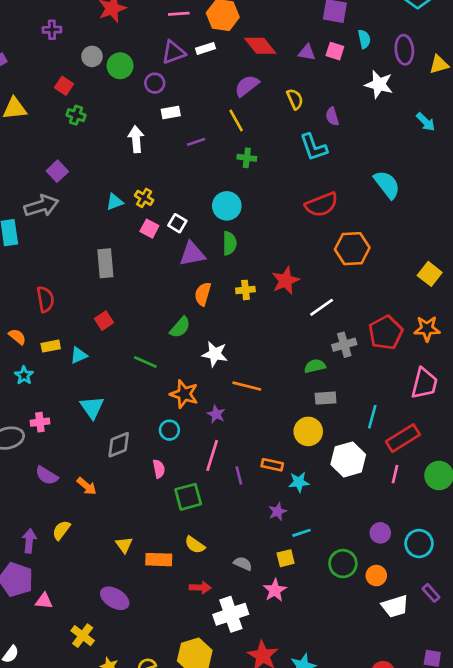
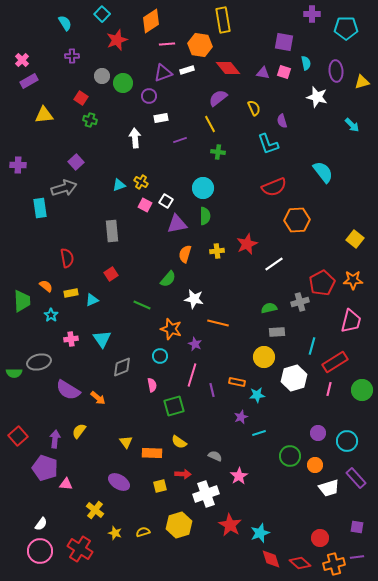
gray cross: (344, 345) -> (300, 302), moved
pink cross: (40, 422) -> (71, 339), moved
purple semicircle: (47, 475) -> (68, 390), size x1.4
yellow square: (286, 558) -> (160, 486), moved
purple rectangle: (431, 593) -> (356, 478), size x1.5

